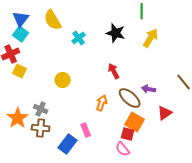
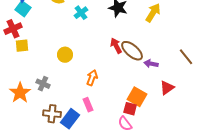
yellow square: (20, 71) -> (22, 46), turned -32
brown ellipse: (130, 98) -> (132, 51), moved
orange arrow: (102, 103) -> (92, 78), moved
brown cross: (41, 128) -> (52, 114), moved

